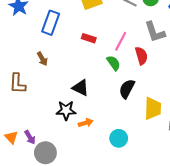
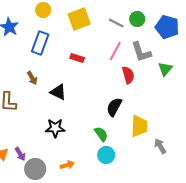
pink line: (121, 41) -> (115, 51), moved
green semicircle: (114, 63) -> (101, 134), moved
black triangle: (80, 88) -> (58, 92), moved
orange arrow: (86, 123) -> (67, 165), moved

